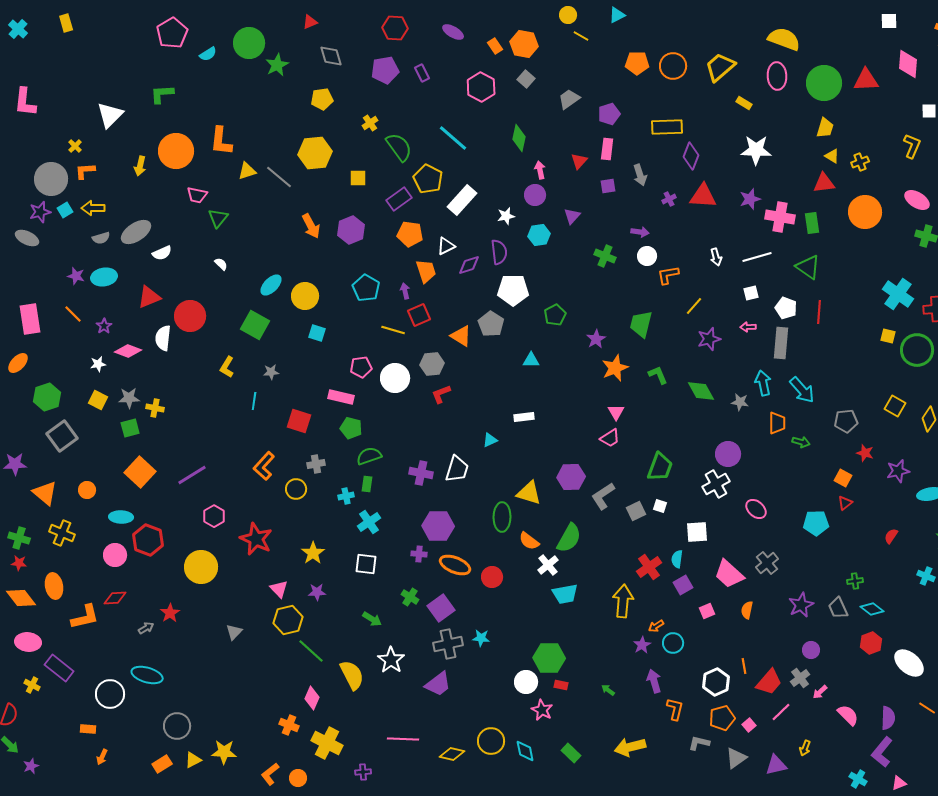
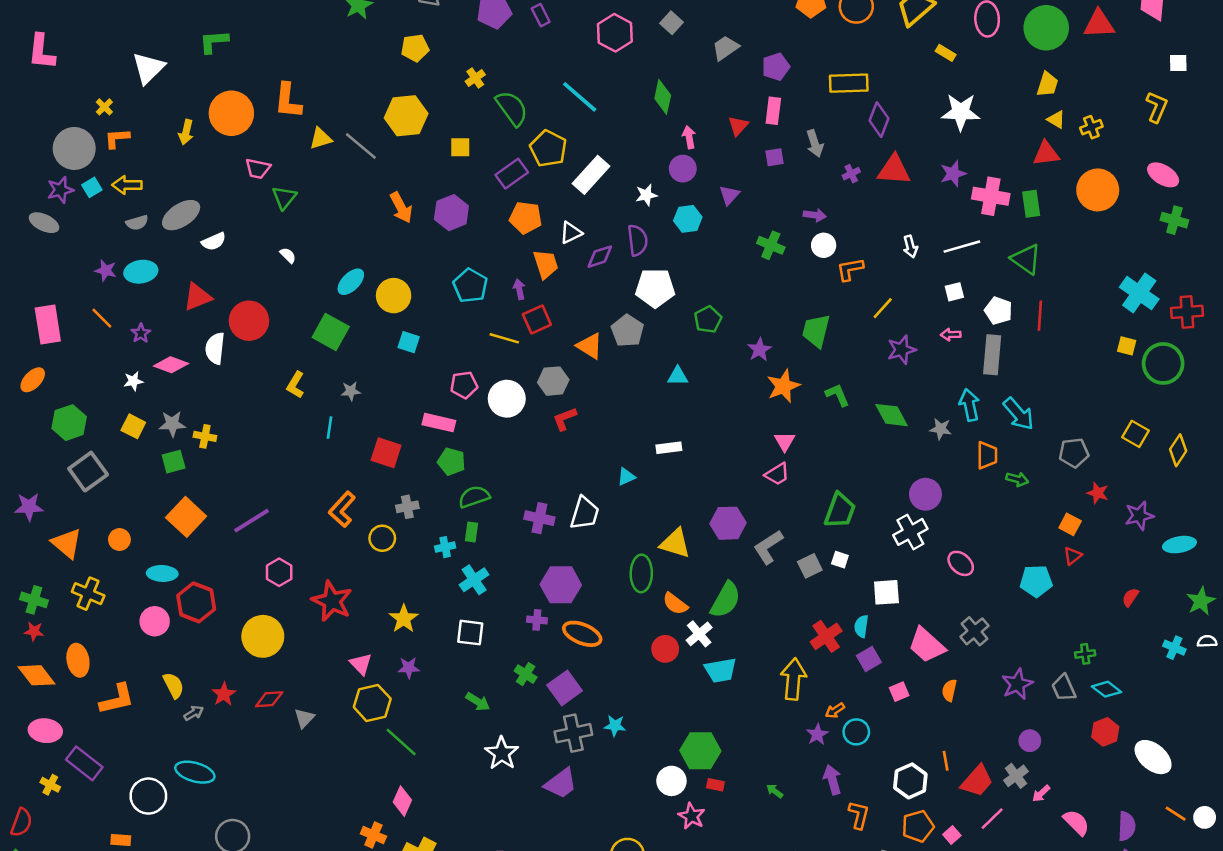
red circle: (492, 577) -> (665, 649), moved
red diamond: (115, 598) -> (269, 699), moved
yellow semicircle: (352, 675) -> (174, 685), moved, size x0.7

